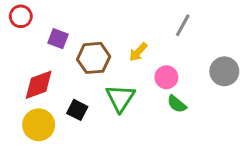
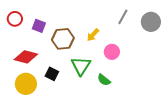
red circle: (21, 16) -> (15, 19), moved
gray circle: (224, 71) -> (151, 22), moved
red diamond: (39, 85) -> (26, 57), turned 35
green semicircle: (177, 104) -> (104, 80), moved

